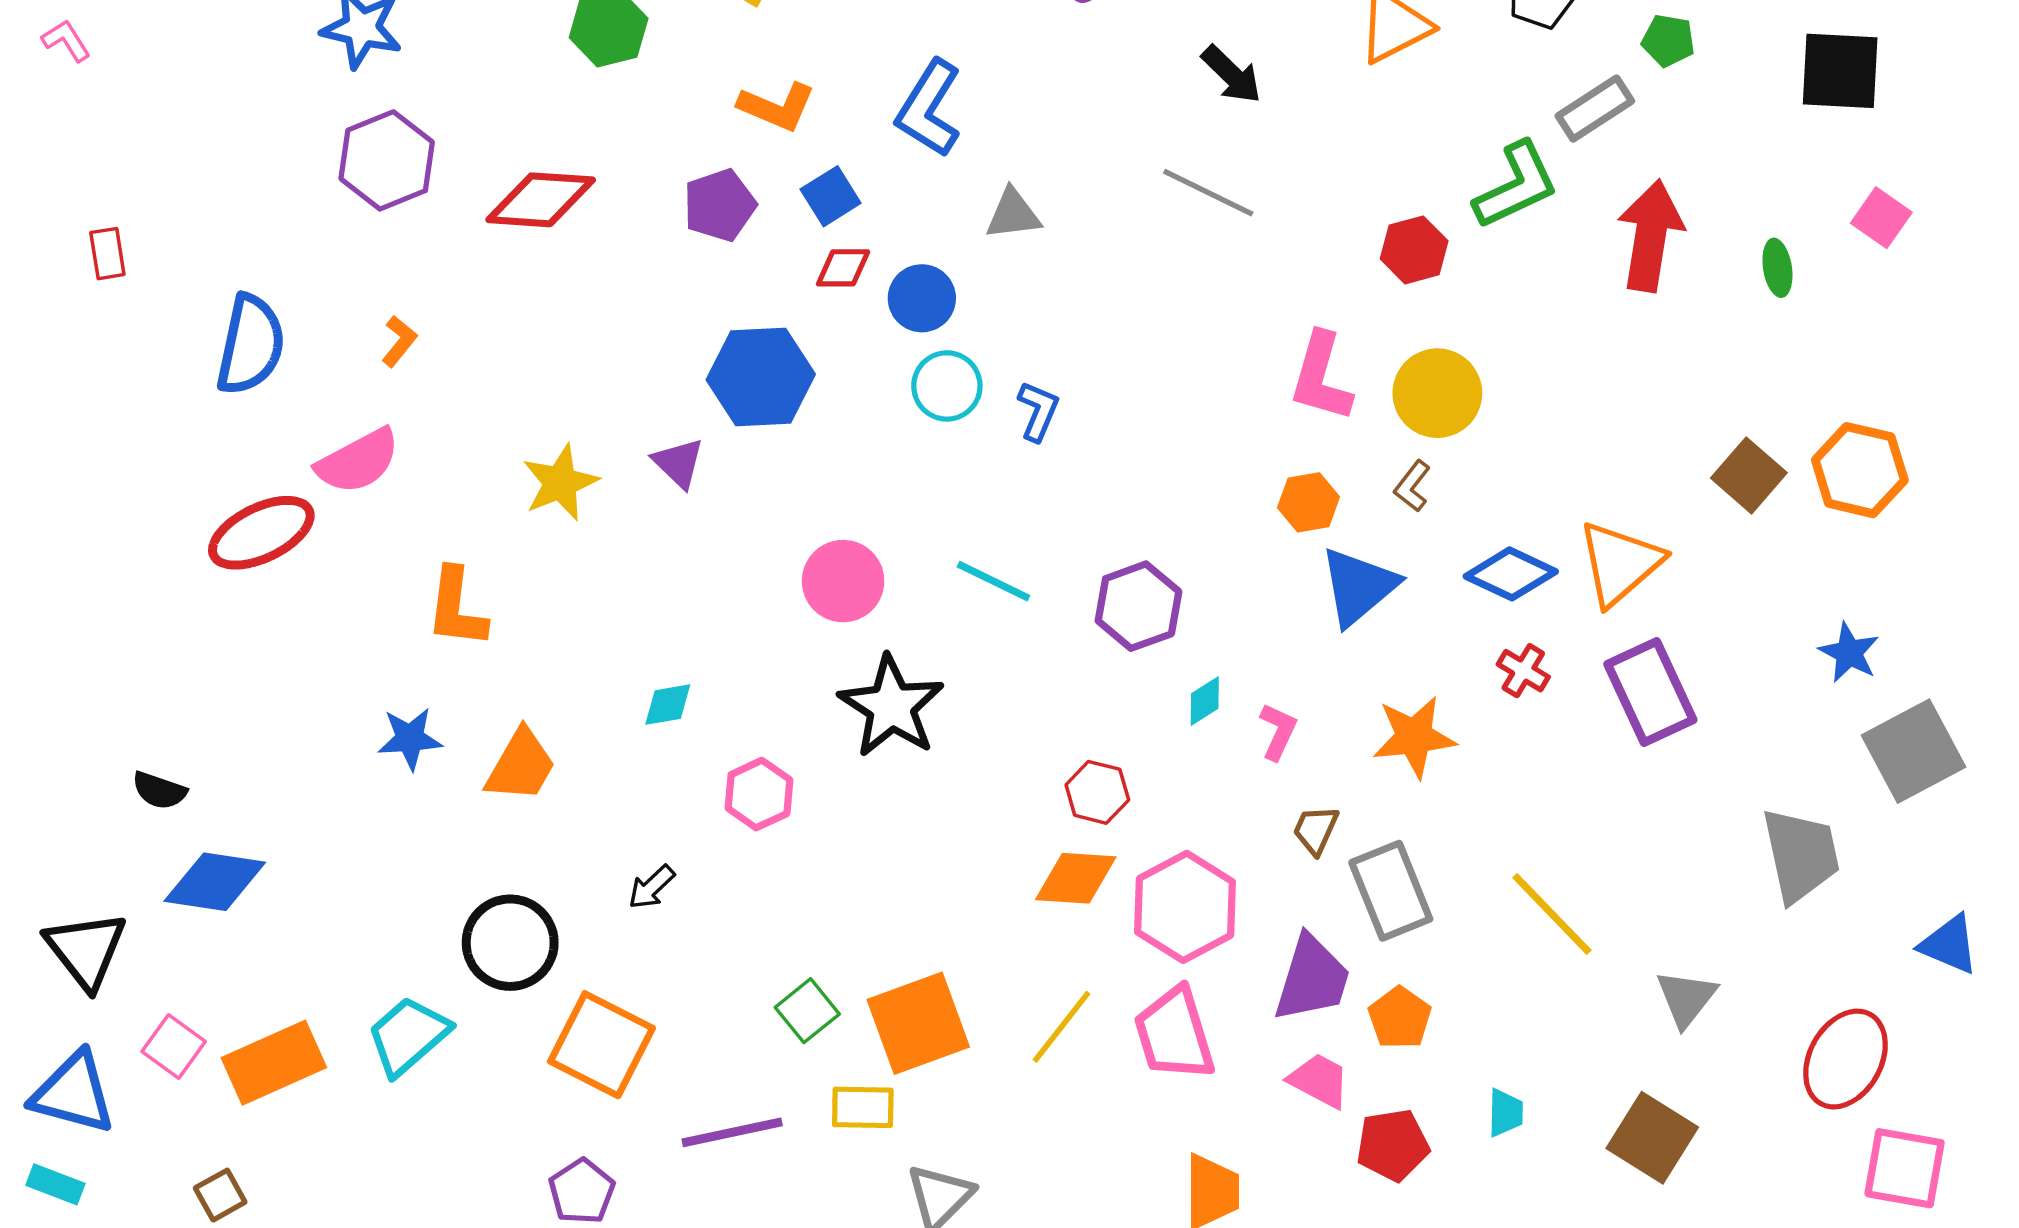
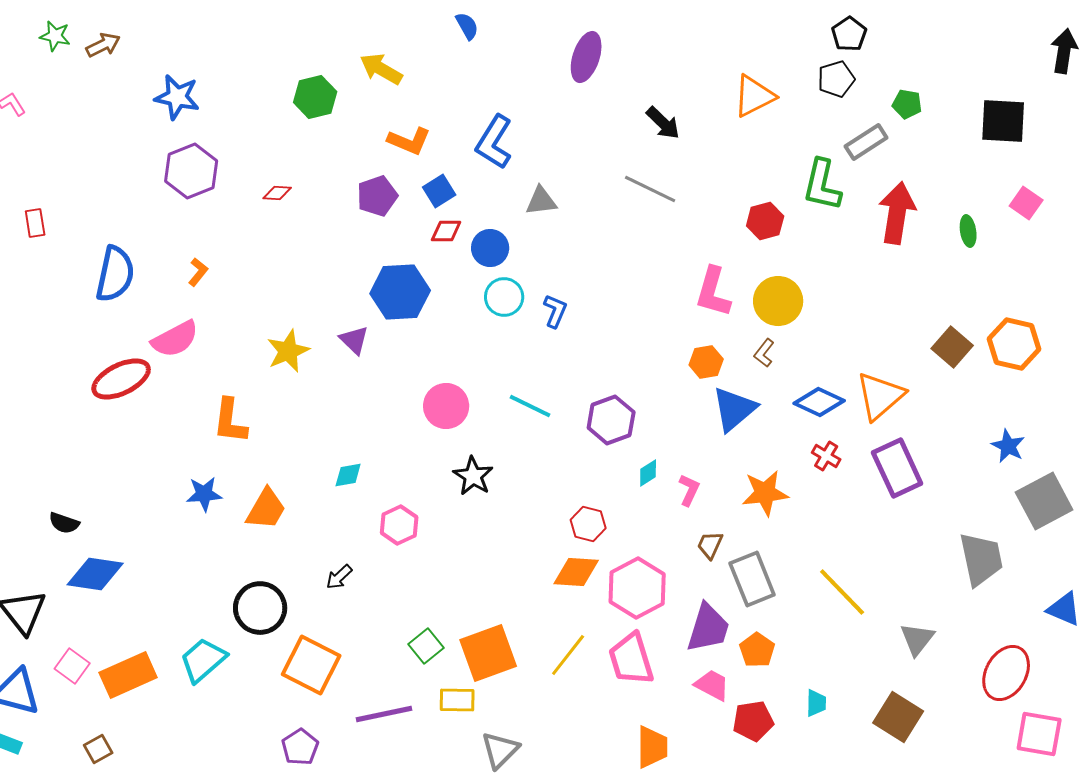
green L-shape: (1516, 185) -> (822, 185), turned 128
red diamond: (541, 200) -> (277, 193), size x0.5
black star: (891, 706) -> (473, 476), size x0.7

